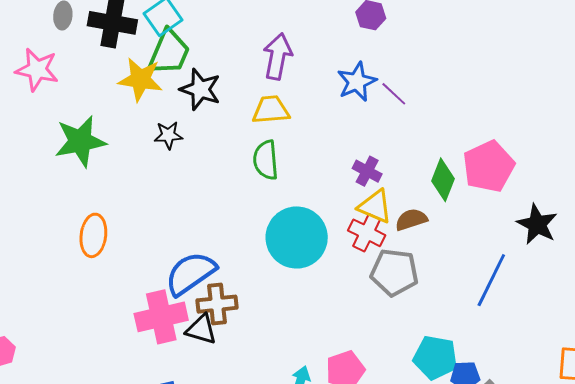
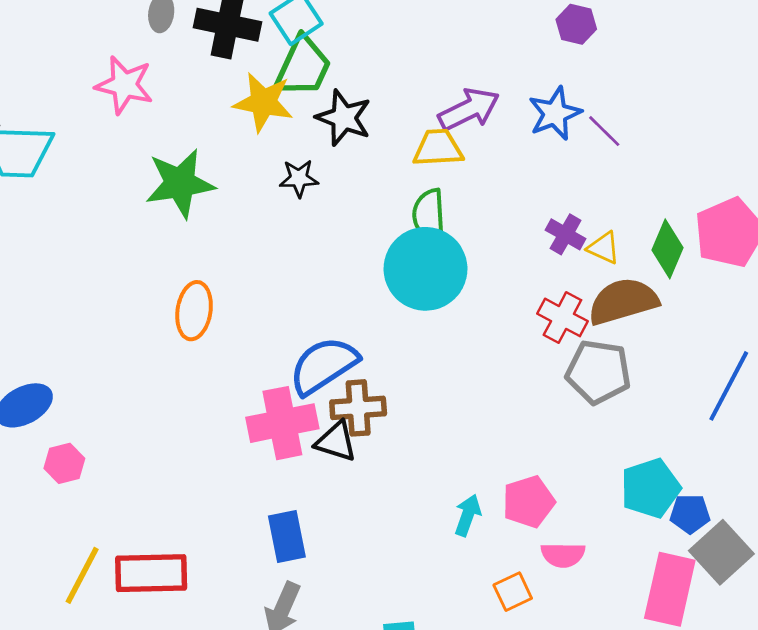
purple arrow: (278, 56) -> (469, 109), moved, turned 51
yellow triangle: (375, 206) -> (604, 248), moved, size x0.7
brown semicircle: (411, 220) -> (623, 301), size x1.6
cyan circle: (297, 237) -> (426, 269), moved
cyan pentagon: (435, 358) -> (651, 488), turned -30

